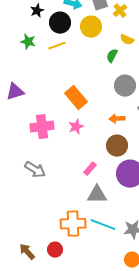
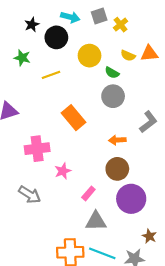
yellow circle: (91, 27) -> (90, 56), moved
yellow line: (57, 46) -> (51, 75), moved
green semicircle: (112, 56) -> (112, 73), turned -88
gray circle: (125, 86) -> (113, 96), moved
pink star: (76, 127) -> (63, 171), moved

